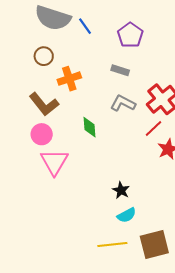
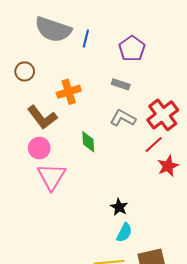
blue line: (85, 26) -> (86, 39), turned 48
brown circle: (44, 56) -> (25, 71), moved
cyan semicircle: (127, 215) -> (124, 233), turned -36

